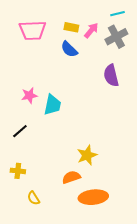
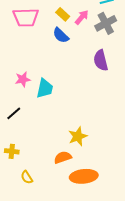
yellow rectangle: (71, 27) -> (63, 14), turned 32

